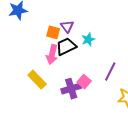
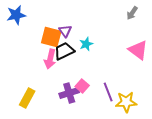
orange square: (53, 32) -> (51, 37), size x1.5
purple line: (110, 72) -> (108, 92), moved, turned -48
yellow rectangle: (37, 80) -> (27, 98), moved, turned 72

